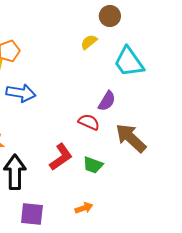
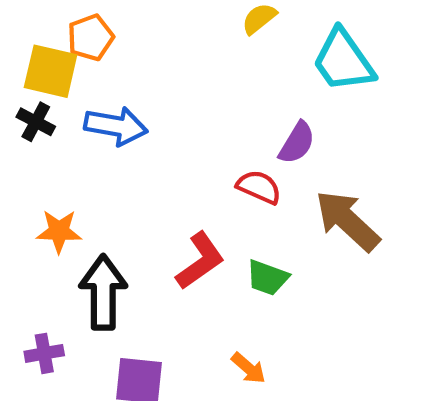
orange arrow: (84, 208) -> (249, 368), turned 60

